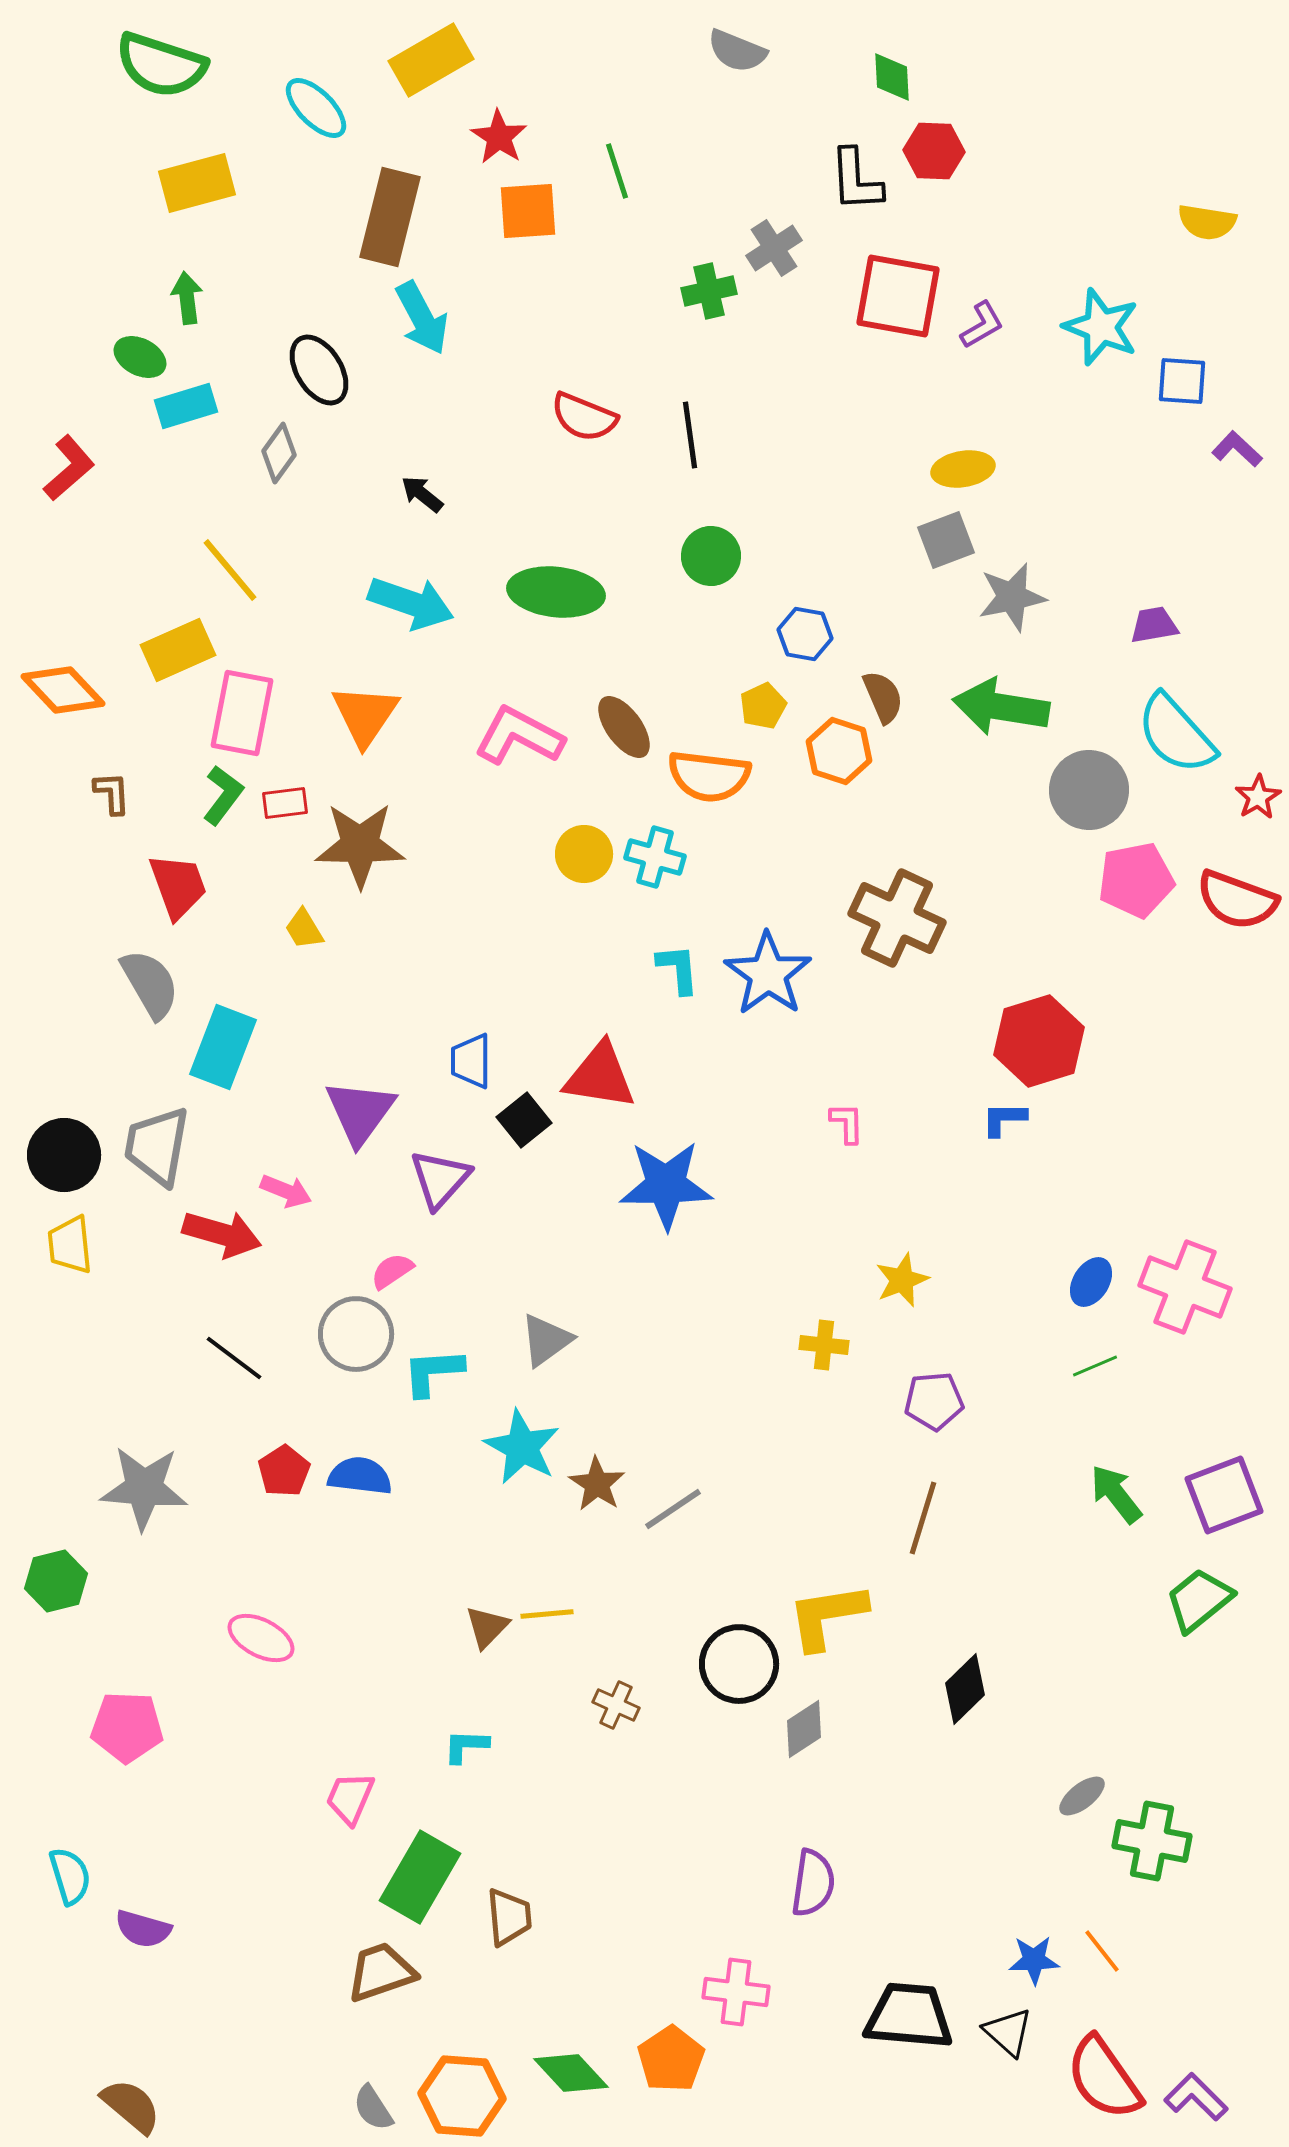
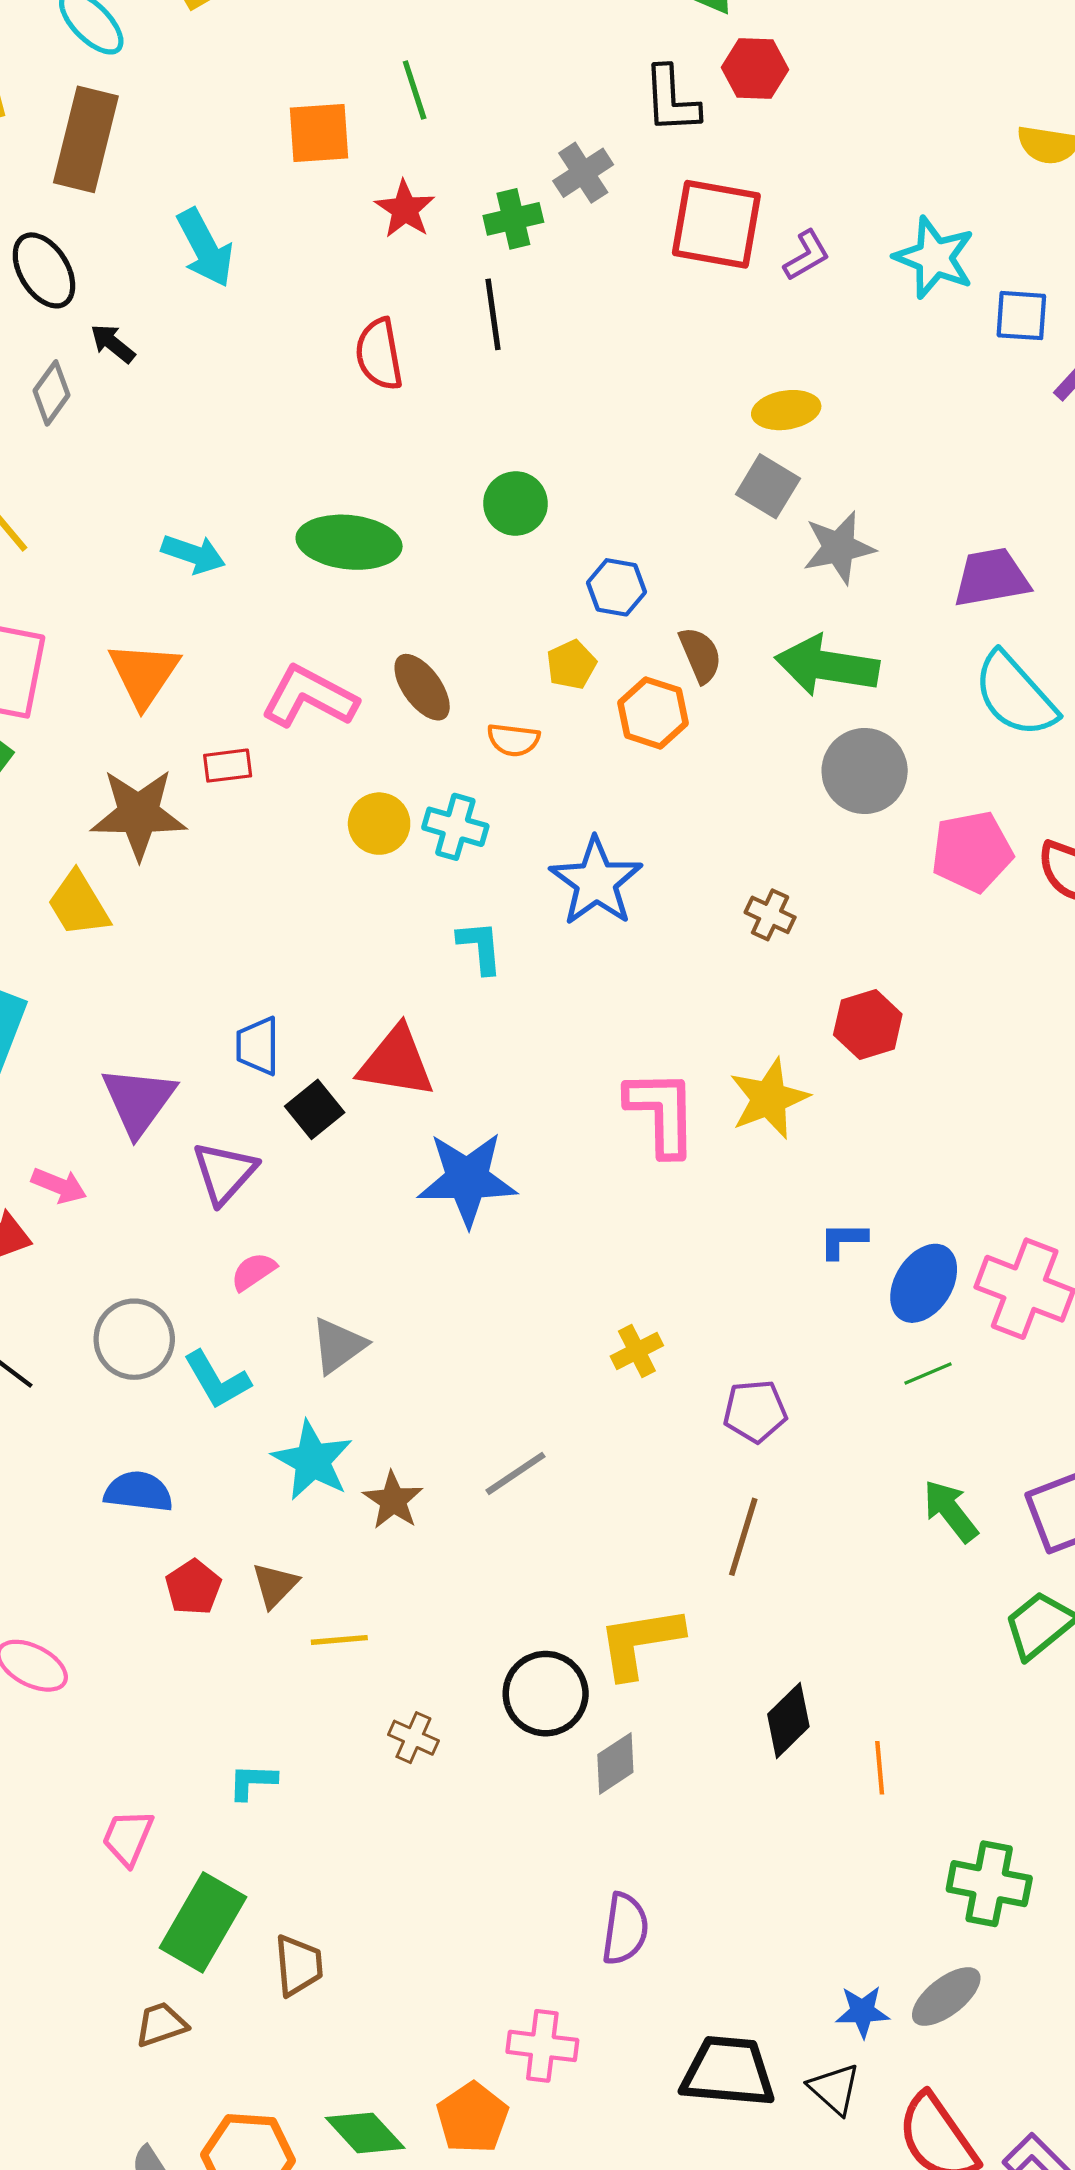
red star: (499, 137) -> (405, 209), moved
brown rectangle: (390, 217) -> (86, 139), moved
black ellipse: (319, 370) -> (44, 270), moved
red semicircle: (584, 417) -> (379, 354), turned 58
black line: (690, 435) -> (493, 314), moved
black arrow: (422, 494) -> (113, 343), moved
gray square: (946, 540) -> (768, 486), turned -38
cyan arrow: (411, 603) -> (193, 554), size x0.7
purple trapezoid: (1154, 625) -> (991, 578), size x1.5
orange semicircle: (709, 776) -> (513, 740), size x0.6
gray circle: (1089, 790) -> (865, 771), moved
red rectangle: (285, 803) -> (228, 766), moved
brown cross: (897, 918) -> (770, 915), moved, size x0.5
yellow trapezoid: (304, 929) -> (78, 904), size x1.5
blue star: (768, 974) -> (596, 882), moved
red hexagon: (1039, 1041) -> (868, 1024), size x0.7
blue L-shape: (1004, 1119) -> (843, 1240), moved
pink L-shape: (847, 1123) -> (662, 1113), size x2.0
pink semicircle: (392, 1271) -> (253, 1271), moved
yellow star: (902, 1280) -> (769, 1099), moved, size x1.4
blue ellipse: (1091, 1282) -> (924, 1283), size x1.5
yellow cross: (824, 1345) -> (637, 1351), turned -33
cyan L-shape: (433, 1372) -> (217, 1380), turned -116
red pentagon: (284, 1471) -> (193, 1587), moved
gray line: (673, 1509) -> (516, 1473), moved
brown triangle: (487, 1627) -> (275, 1585), moved
gray ellipse: (1082, 1796) -> (946, 1997), moved, size x1.4
orange line: (1102, 1951) -> (880, 1768), moved, turned 33
brown trapezoid: (381, 1972) -> (161, 2024), size x0.7

